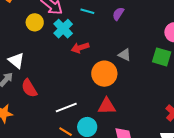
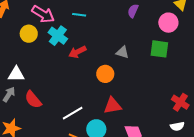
purple semicircle: (118, 14) -> (133, 11), moved
white triangle: (16, 61) -> (16, 74), turned -30
orange circle: (104, 74) -> (105, 74), size x0.7

